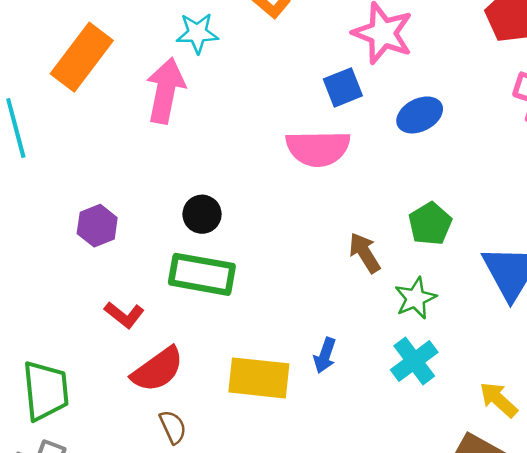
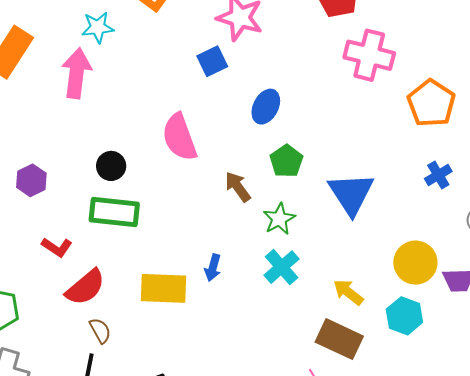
blue ellipse: (420, 115) -> (266, 107), moved, turned -32
pink semicircle: (318, 148) -> (179, 137), moved, turned 75

